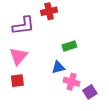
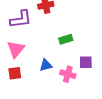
blue triangle: (58, 67) -> (46, 65), moved
purple square: (90, 92) -> (86, 62), moved, turned 32

